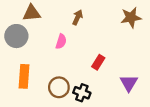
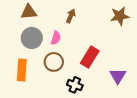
gray circle: (16, 36) -> (32, 38), moved
red rectangle: (98, 62) -> (90, 57), size x1.5
brown circle: (59, 87) -> (54, 62), moved

